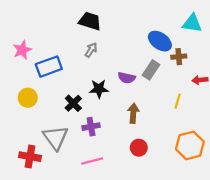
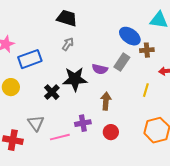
black star: (99, 89) -> (75, 79), size x1.4
purple cross: (91, 127) -> (83, 123), moved
gray triangle: (56, 138) -> (36, 123), size x0.7
pink line: (92, 161) -> (60, 137), moved

